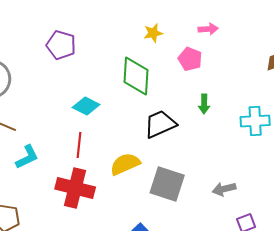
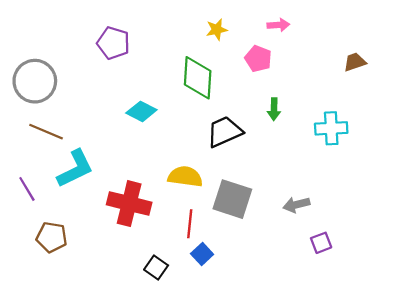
red line: (79, 145) -> (190, 224), moved
cyan L-shape: (27, 157) -> (75, 169), size x1.4
yellow semicircle: (125, 164) -> (185, 177), turned 32

